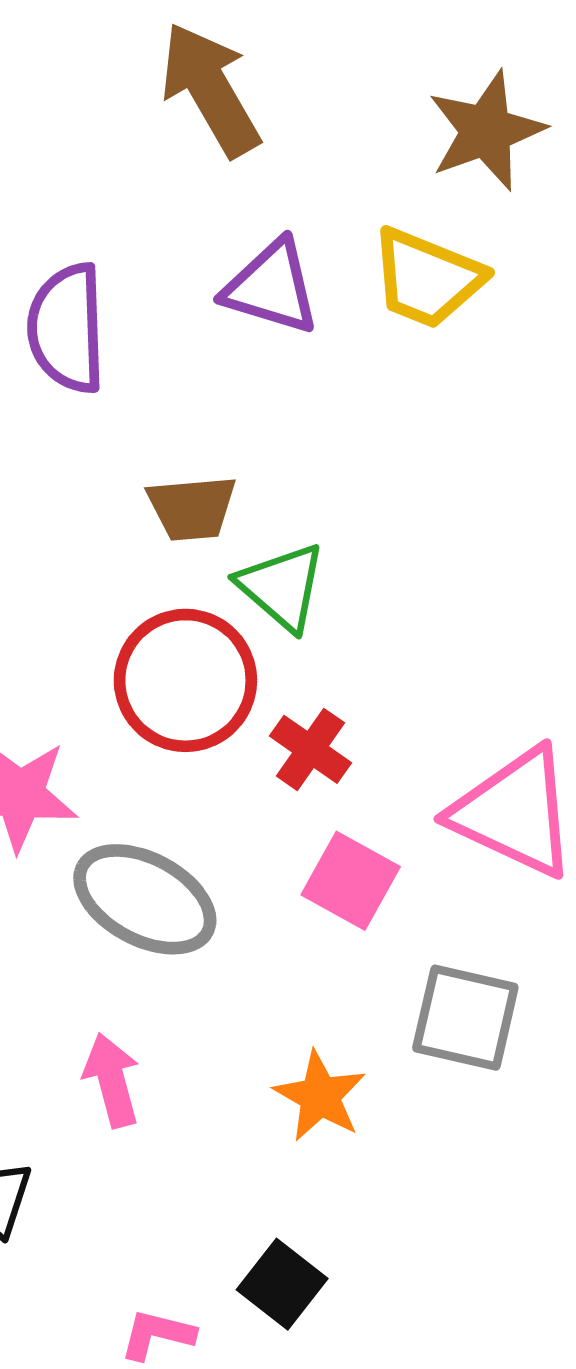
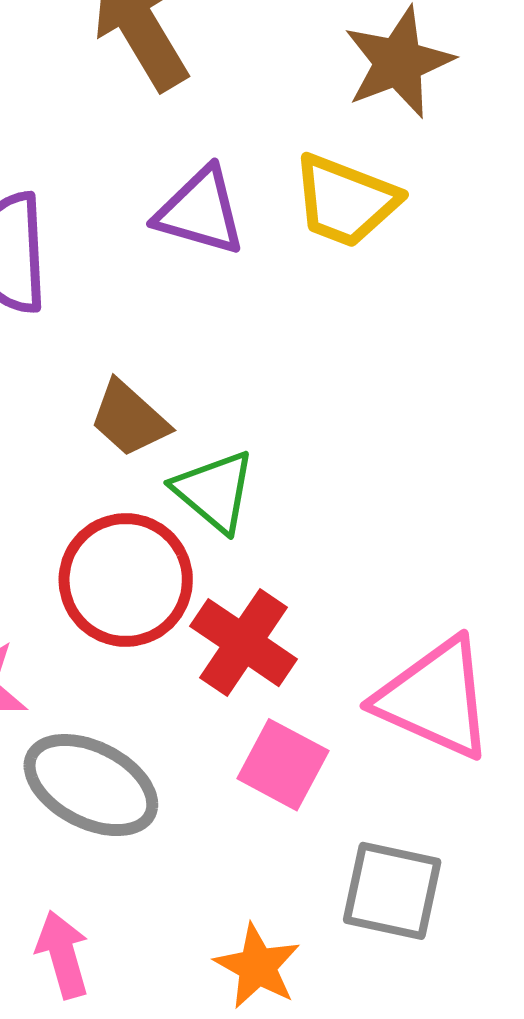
brown trapezoid: (192, 508) -> (129, 419), turned 48
red cross: (311, 749) -> (244, 643), size x1.4

